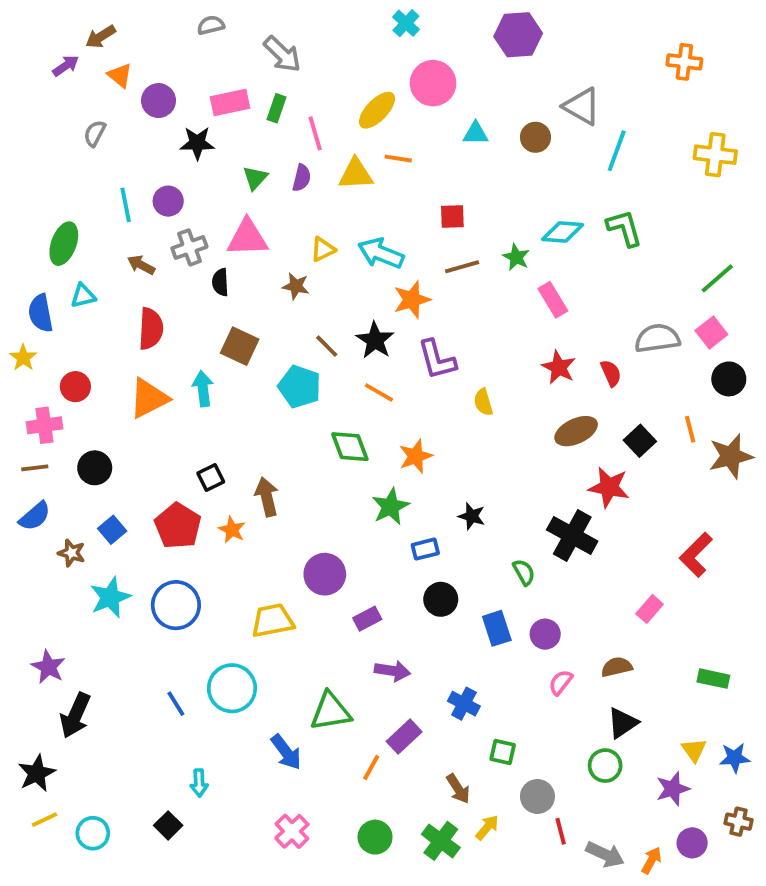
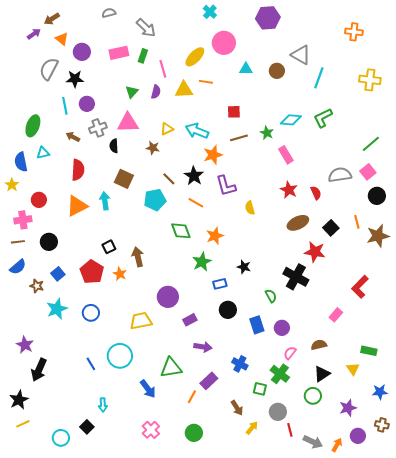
gray semicircle: (95, 133) -> (49, 69), size x1.6
black star: (197, 143) -> (75, 79), moved
green L-shape: (624, 228) -> (323, 118), turned -100
cyan pentagon: (300, 387) -> (155, 200), turned -30
blue circle: (176, 605) -> (91, 313), size x0.7
yellow triangle: (694, 750) -> (353, 369), moved
cyan circle: (93, 833) -> (61, 438), moved
green cross: (441, 841) -> (280, 374), moved

